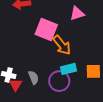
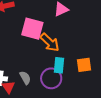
cyan rectangle: (68, 69) -> (59, 65), turned -63

